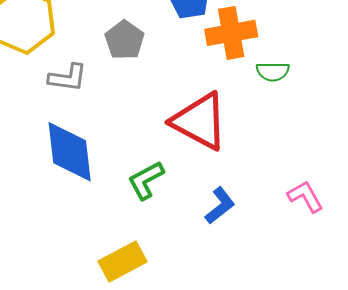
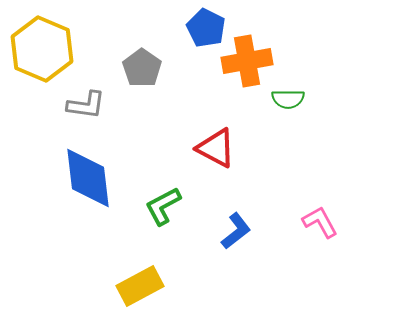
red triangle: (200, 121) -> (216, 148), size x0.7

